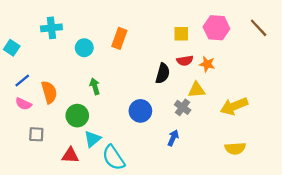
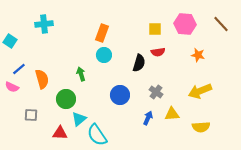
cyan circle: (84, 48) -> (104, 55), moved
orange star: (207, 64) -> (198, 55), moved
yellow triangle: (197, 90) -> (172, 114), moved
pink semicircle: (23, 104) -> (12, 87), moved

